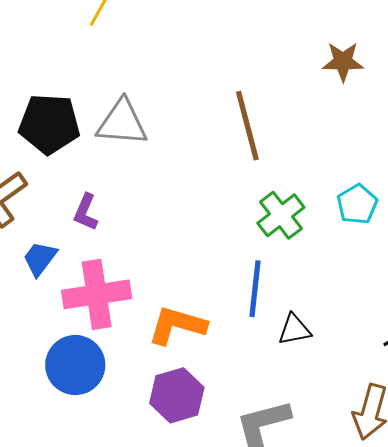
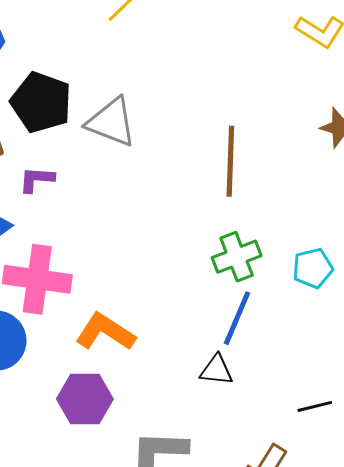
purple L-shape: (86, 212) -> (37, 179), moved, turned 54
blue line: (255, 289) -> (237, 318), moved

